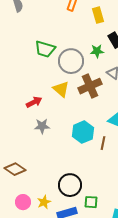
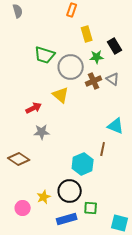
yellow rectangle: (98, 15) -> (87, 34), moved
brown cross: (90, 86) -> (94, 81), moved, size x0.7
cyan hexagon: (83, 132) -> (83, 164), moved
brown diamond: (15, 169) -> (19, 159), moved
yellow star: (44, 202) -> (44, 197), moved

